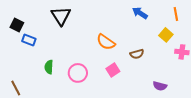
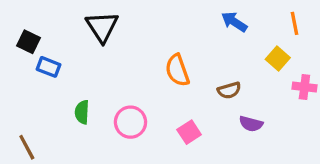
orange semicircle: (106, 42) -> (177, 70), turned 36
pink square: (113, 70) -> (189, 132), moved
purple semicircle: (160, 86) -> (251, 124), moved

